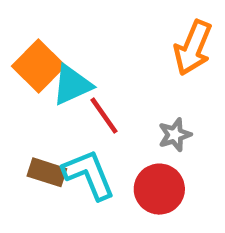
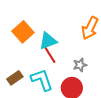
cyan triangle: (72, 85) -> (48, 41), moved
brown rectangle: (47, 172) -> (15, 78), moved, turned -56

